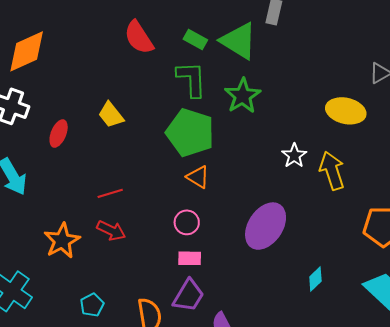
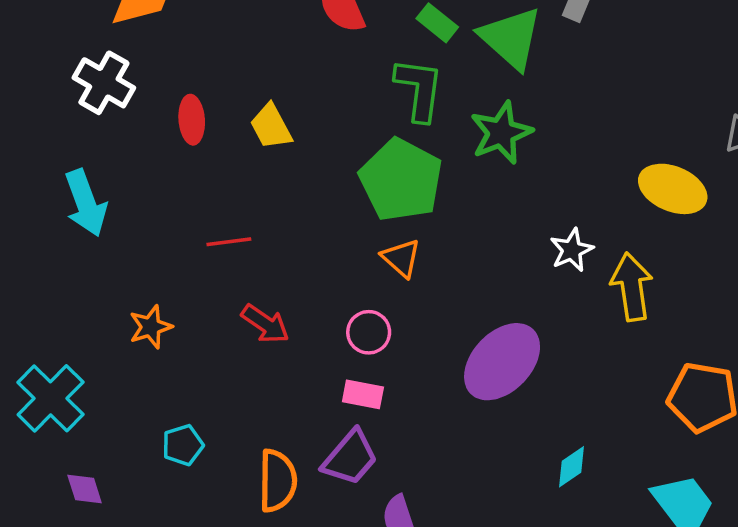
red ellipse: (59, 134) -> (192, 120), moved, turned -36
red line: (110, 193) -> (229, 242), moved
red arrow: (111, 230) -> (265, 324), moved
orange star: (62, 241) -> (151, 327), size x0.7

